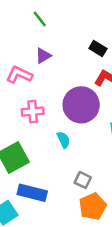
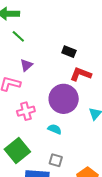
cyan semicircle: (64, 140) -> (55, 129), turned -32
gray square: (83, 180) -> (56, 160), moved

